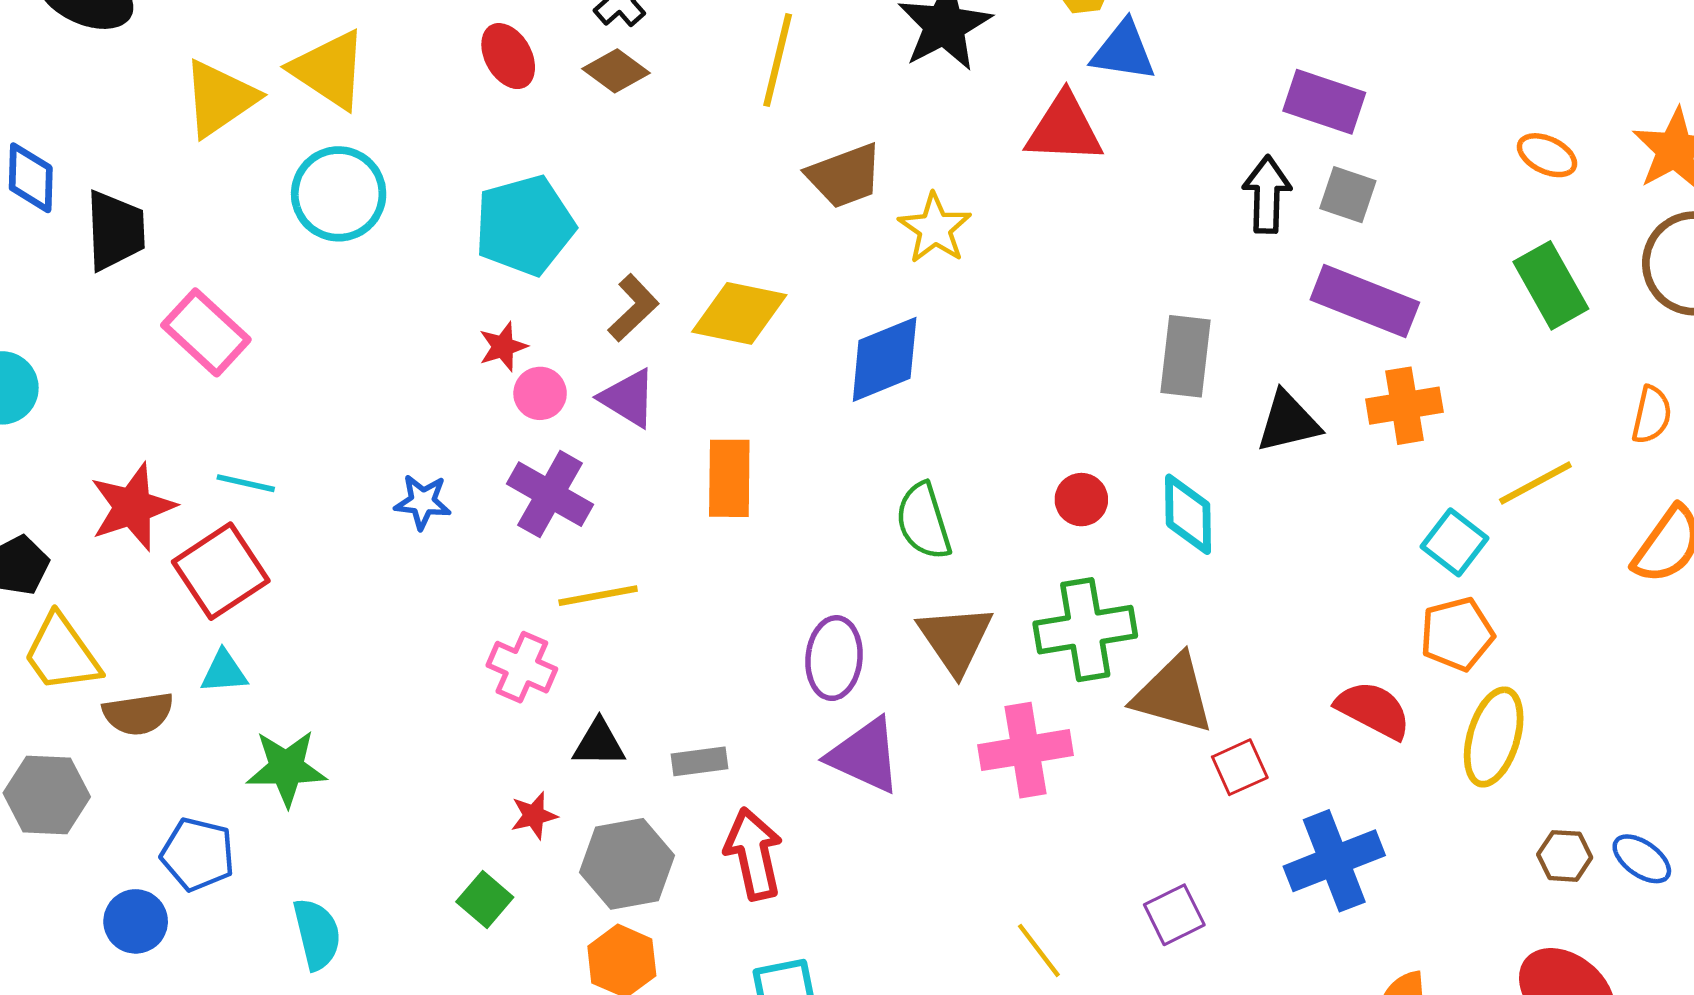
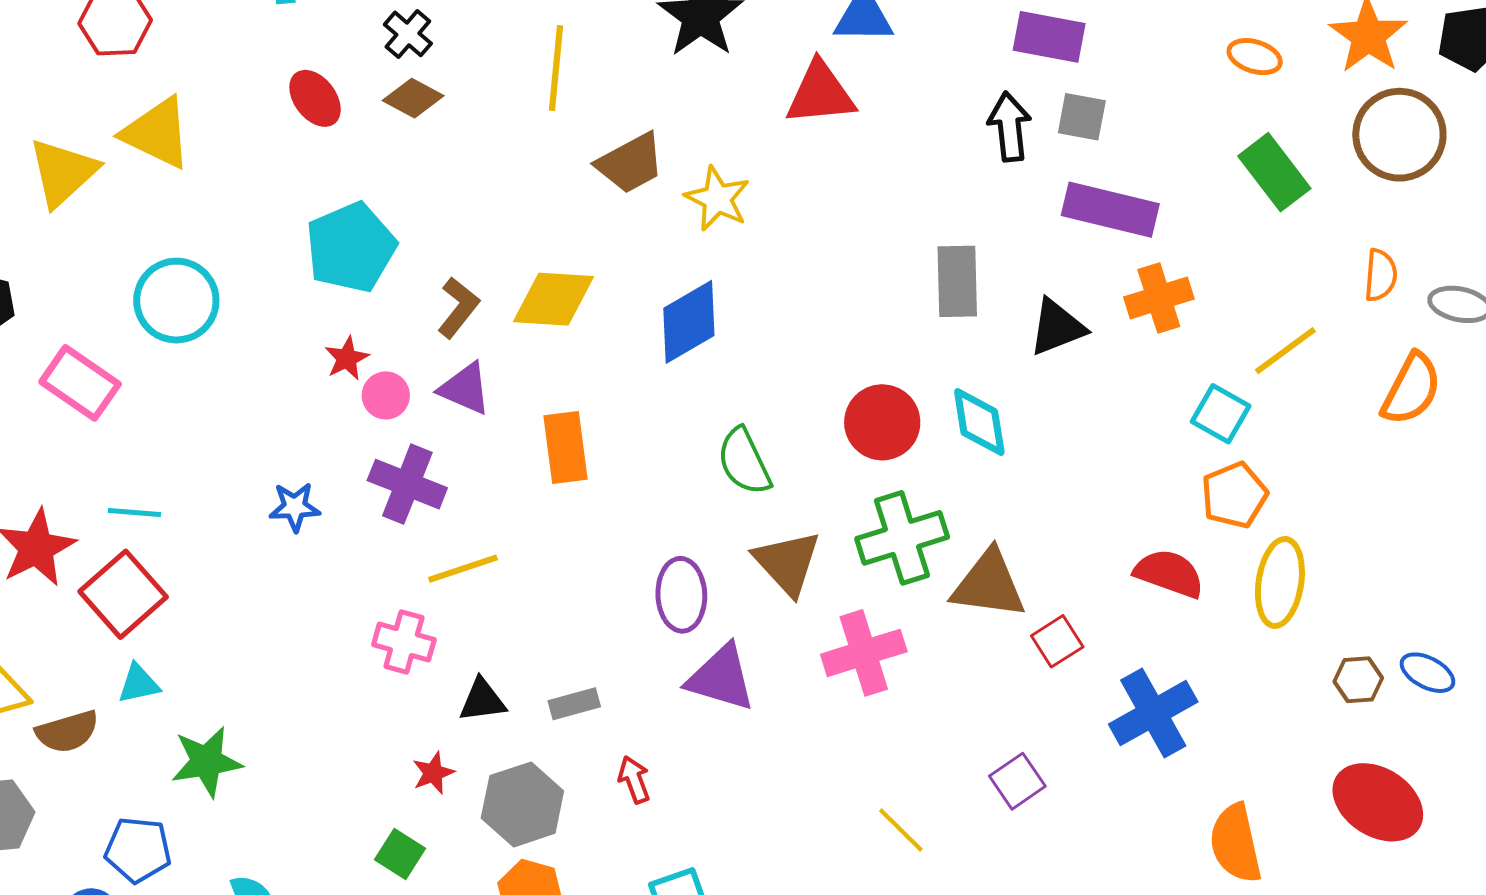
cyan circle: (339, 194) -> (176, 301), moved
red circle: (1081, 500) -> (882, 422), size x1.6
red arrow: (754, 854) -> (634, 780), size x0.6

